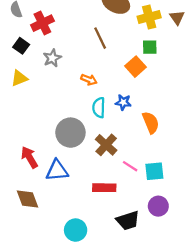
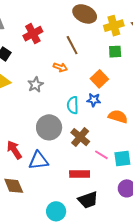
red cross: (42, 23) -> (33, 34), moved
gray star: (52, 58) -> (36, 85), moved
orange square: (136, 67) -> (99, 79), moved
orange arrow: (89, 80) -> (60, 67), moved
orange semicircle: (151, 123) -> (118, 117), turned -48
black trapezoid: (128, 221) -> (88, 200), moved

